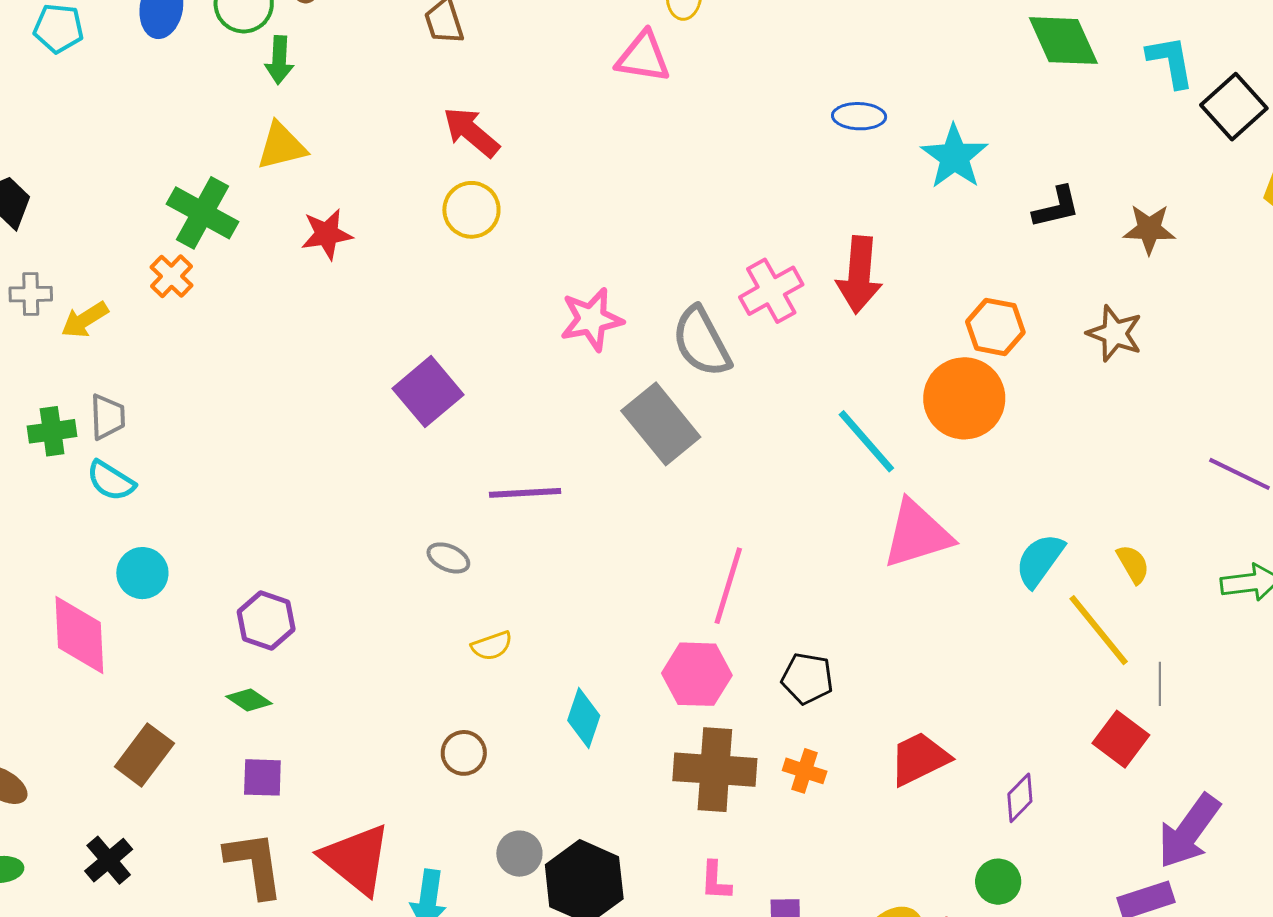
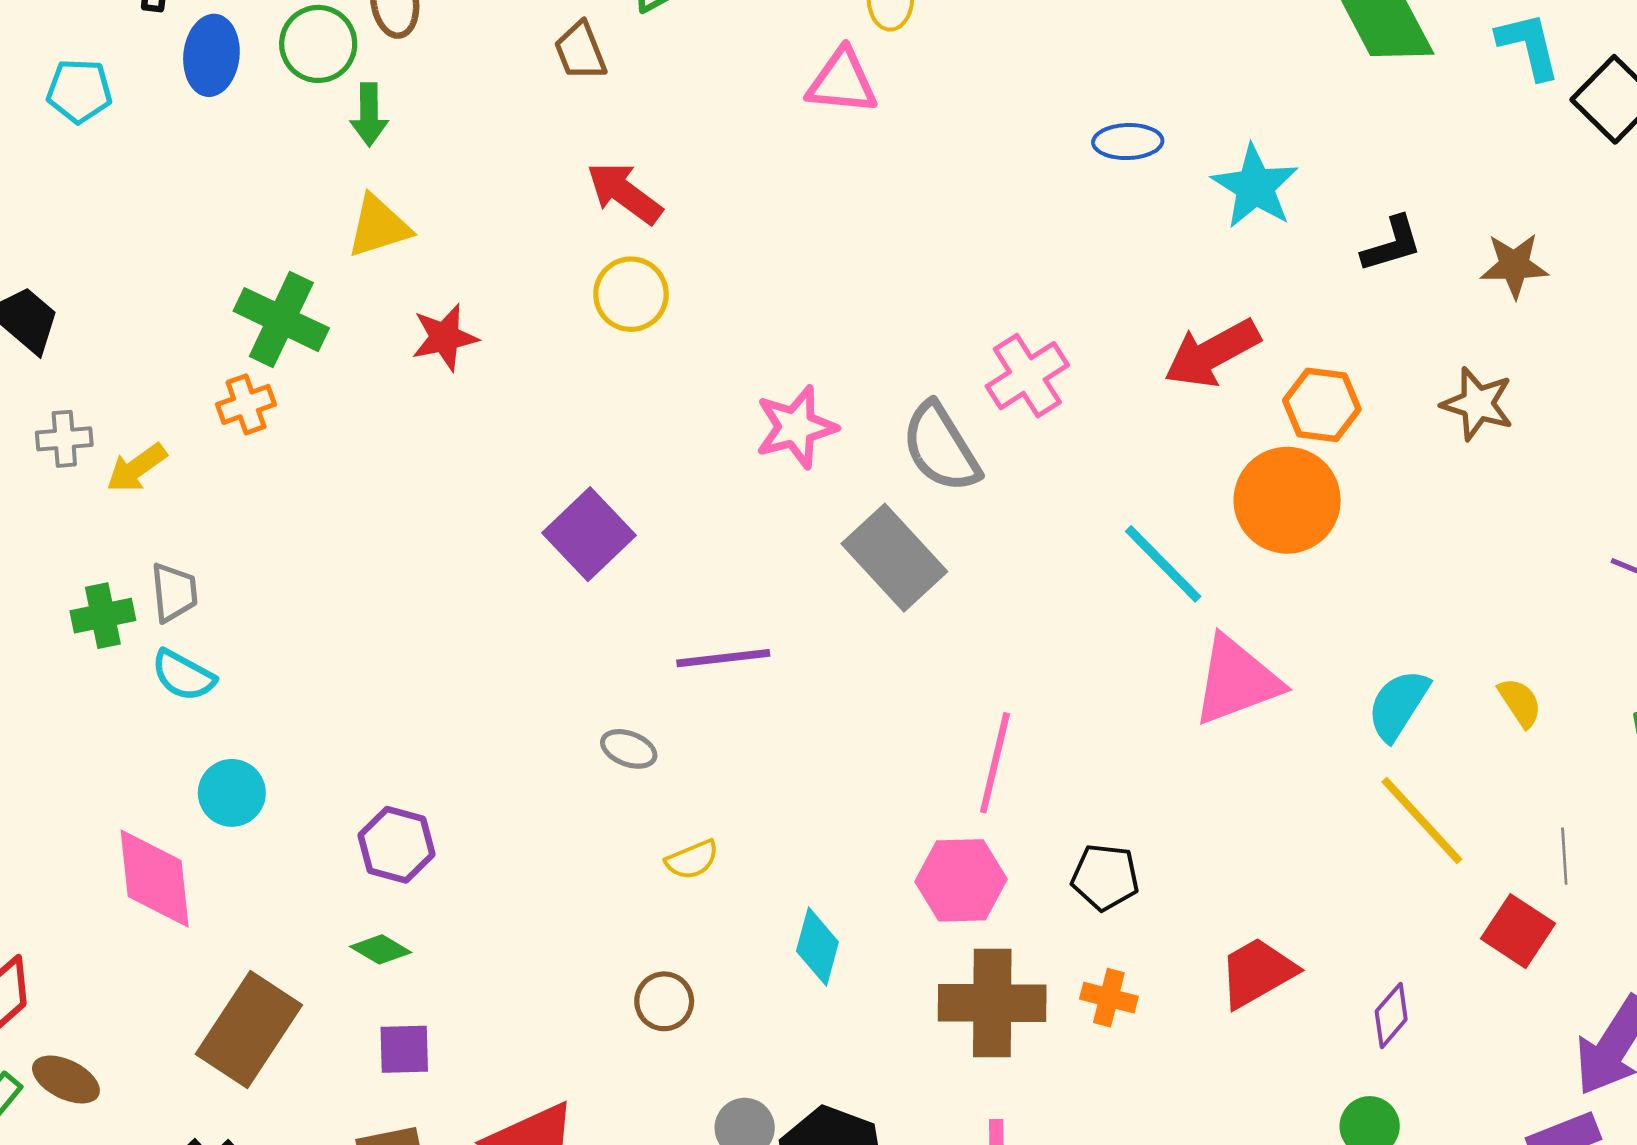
red arrow: (859, 275) -> (1212, 353), moved, turned 60
orange cross: (172, 276) -> (246, 404), turned 30
yellow line: (1099, 630) -> (1422, 820), moved
brown rectangle: (144, 755) -> (249, 1030), size x1.4

